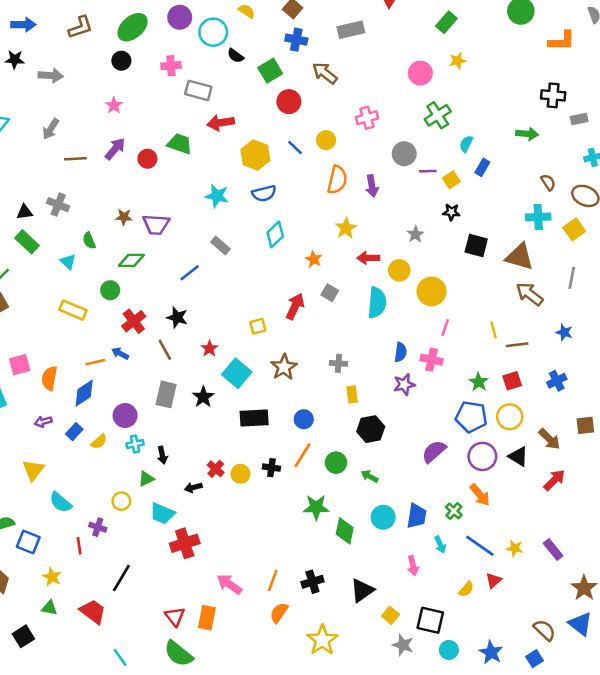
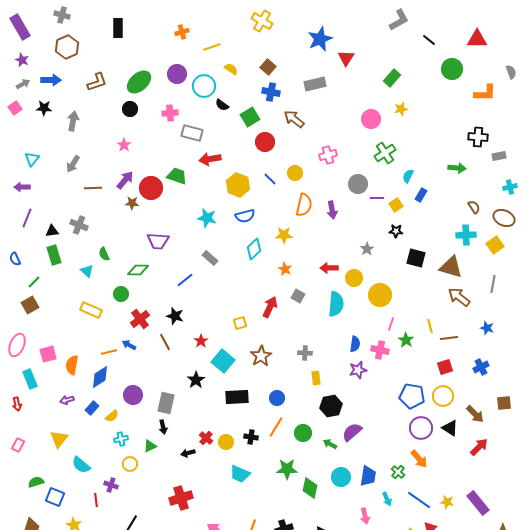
gray arrow: (51, 76) -> (73, 121), turned -84
red circle: (147, 159) -> (151, 188), size x1.5
brown star: (124, 217) -> (132, 203), moved
yellow star: (346, 228) -> (284, 235), moved, turned 30
green rectangle: (27, 242) -> (54, 255), turned 30
green star: (479, 382) -> (406, 340), moved
gray rectangle: (166, 394) -> (166, 403), moved
cyan cross: (135, 444) -> (121, 439), moved
purple semicircle: (434, 451) -> (352, 432), moved
cyan trapezoid: (162, 514) -> (240, 474), moved
purple rectangle: (553, 549) -> (478, 503), size x1.4

